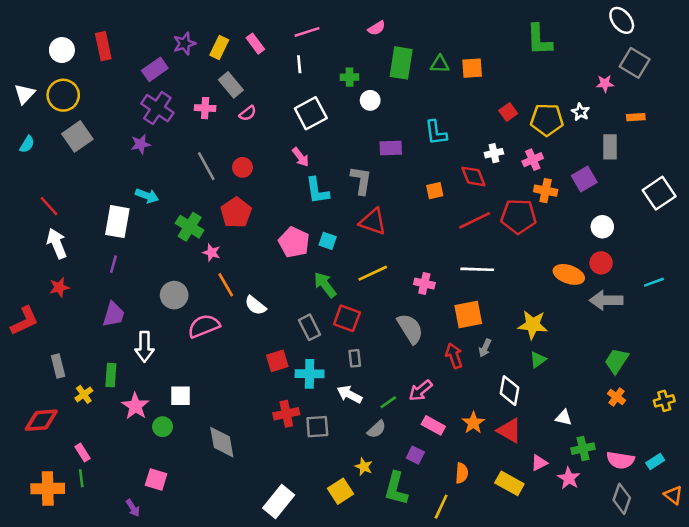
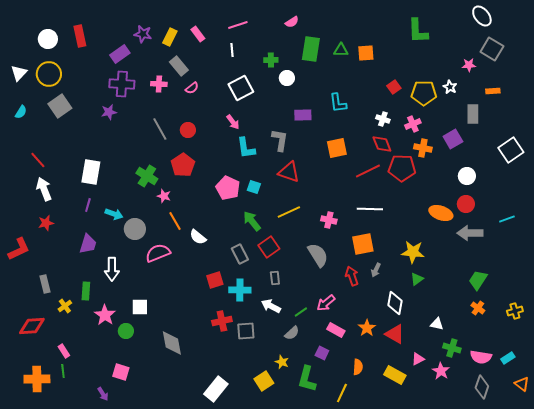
purple star: (184, 44) -> (143, 34), turned 30
purple cross: (157, 108) -> (122, 84), turned -30
white cross: (494, 153) -> (383, 119), turned 32
red diamond: (473, 176) -> (382, 144), moved
orange square: (435, 191) -> (337, 148), size x1.5
cyan arrow: (147, 196) -> (114, 214), moved
red square: (347, 318) -> (269, 247), turned 35
green cross: (583, 449) -> (452, 348), turned 30

